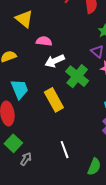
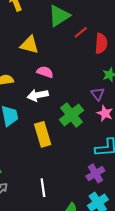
yellow triangle: (24, 19) -> (29, 45), turned -36
white arrow: (55, 61) -> (38, 95), moved

